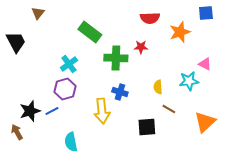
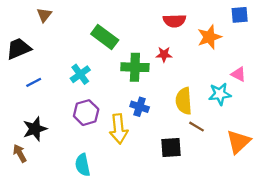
black trapezoid: (16, 42) -> (19, 49), turned -85
yellow semicircle: (158, 87) -> (184, 101), size x1.6
purple hexagon: (65, 89) -> (86, 113), moved
blue line: (52, 111) -> (34, 82), moved

